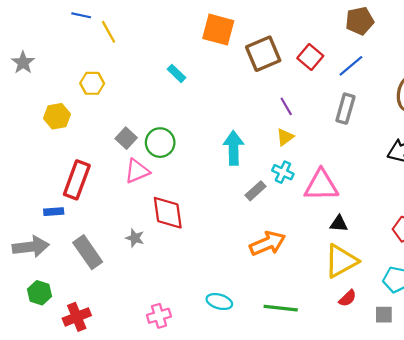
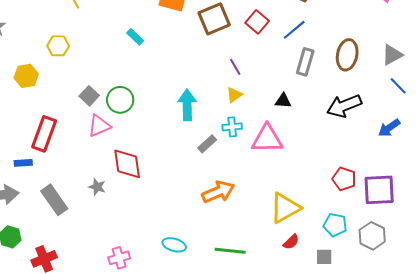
gray rectangle: (345, 109) -> (305, 62), moved
cyan cross: (283, 172) -> (232, 127), turned -30
black triangle: (339, 224) -> (283, 101), moved

